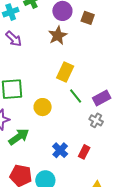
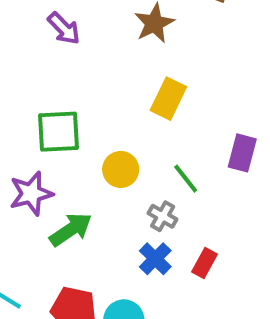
green line: (76, 96) -> (186, 179), moved
purple rectangle: (102, 98) -> (242, 153), turned -48
gray cross: (96, 120) -> (163, 216), moved

